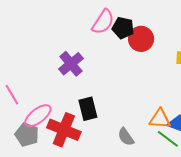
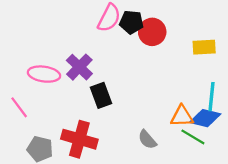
black rectangle: (88, 109) -> (101, 95), moved
pink ellipse: (38, 116) -> (44, 74), moved, turned 52

